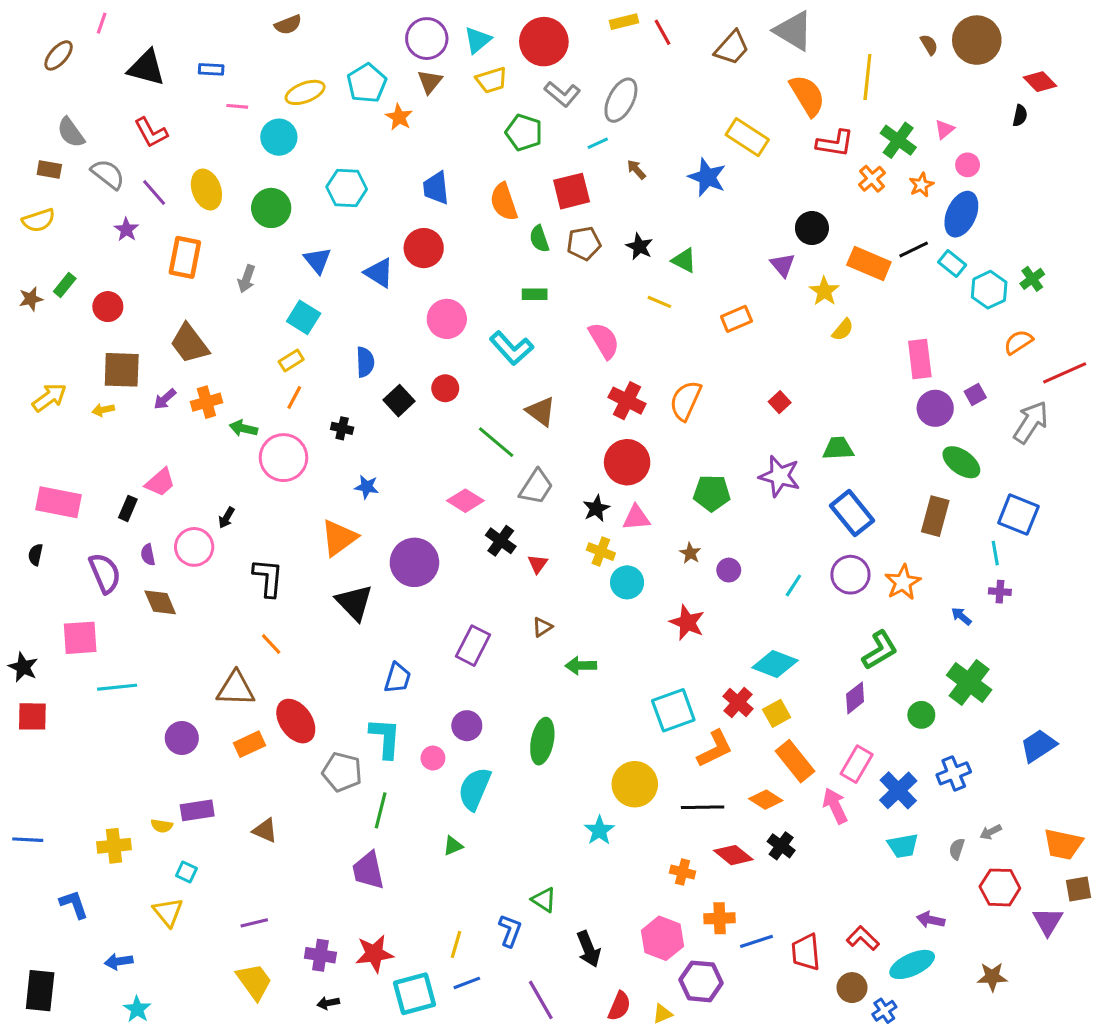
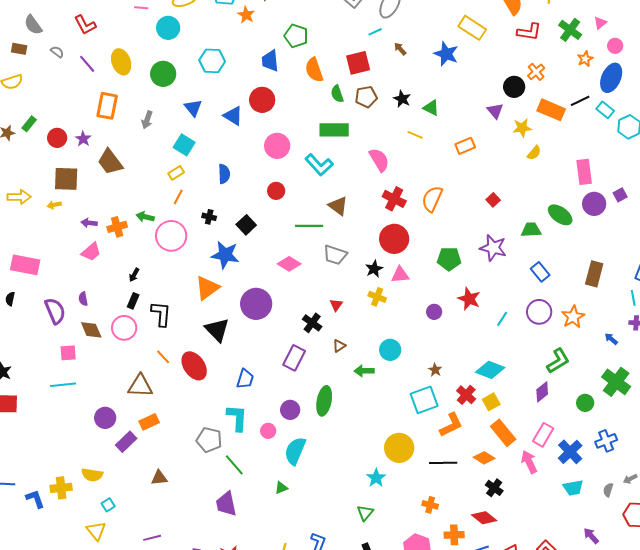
green pentagon: (524, 132) -> (296, 36), moved
gray semicircle: (108, 174) -> (57, 52), size x0.6
orange cross: (872, 179) -> (536, 72), moved
purple star: (126, 230) -> (83, 139), moved
yellow star: (824, 291) -> (522, 128), turned 30
green rectangle: (535, 294) -> (334, 130), size x1.8
yellow arrow: (49, 397) -> (19, 197), turned 35
purple arrow: (165, 399) -> (89, 223), moved, turned 49
black square: (399, 401) -> (246, 225), moved
orange cross: (206, 402) -> (117, 227), moved
green line: (496, 442) -> (309, 226), turned -40
green ellipse: (961, 462) -> (560, 215), moved
blue star: (367, 487) -> (225, 255), size x1.8
gray trapezoid: (536, 487) -> (335, 255), turned 75
black rectangle: (128, 508) -> (133, 301), moved
blue rectangle: (852, 513) -> (540, 272), size x0.7
black cross: (501, 541) -> (312, 323), moved
pink circle: (194, 547) -> (124, 328), moved
brown star: (690, 553) -> (435, 370), moved
purple circle: (729, 570) -> (434, 312), moved
cyan circle: (627, 582) -> (390, 350), moved
red star: (687, 622) -> (469, 299), moved
pink square: (80, 638) -> (68, 353), moved, size x0.7
red ellipse: (296, 721) -> (194, 366), moved
green ellipse: (542, 741) -> (324, 401), moved
purple rectangle: (197, 810) -> (126, 442), moved, turned -35
green line: (381, 810) -> (234, 465), turned -55
yellow semicircle: (162, 826) -> (92, 475), size x1.5
brown triangle: (265, 830) -> (159, 478), turned -30
red diamond: (733, 855) -> (484, 518), moved
cyan square: (186, 872) -> (108, 505), turned 32
green triangle: (544, 900) -> (365, 513), moved, turned 36
blue L-shape: (74, 904) -> (35, 499), moved
purple arrow: (931, 920) -> (591, 536), turned 36

